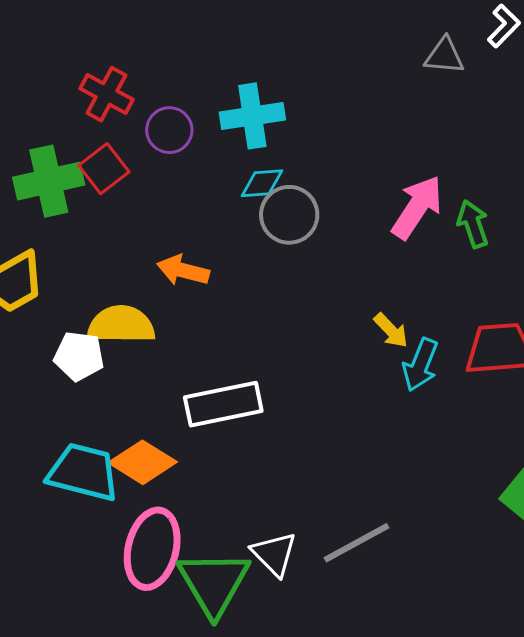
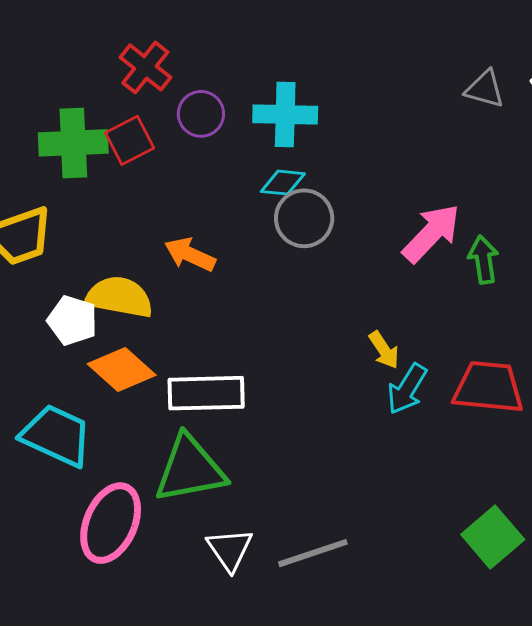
orange diamond: (143, 462) -> (122, 369), moved
green triangle: (214, 583) -> (190, 469), moved, turned 40

